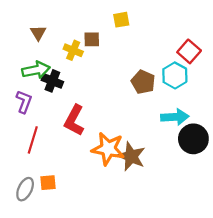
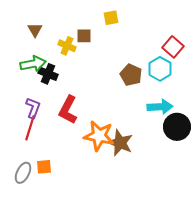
purple L-shape: (24, 102) -> (33, 108), moved

